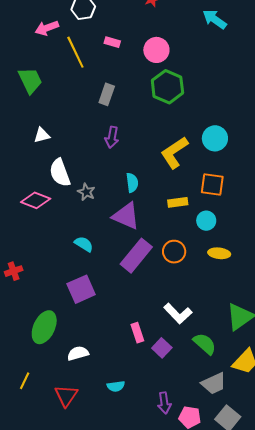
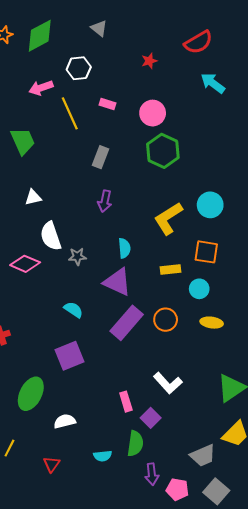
gray star: (86, 192) -> (77, 257), turned -30
green semicircle: (205, 344) -> (135, 444), moved, turned 55
red triangle: (66, 396) -> (51, 464), size x0.7

